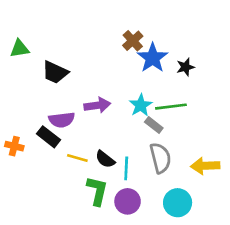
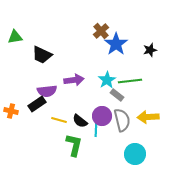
black star: (185, 67) -> (150, 50), moved
black rectangle: (49, 137) -> (37, 104), turned -72
yellow arrow: (205, 166) -> (148, 117), moved
purple circle: (128, 201) -> (102, 116), moved

